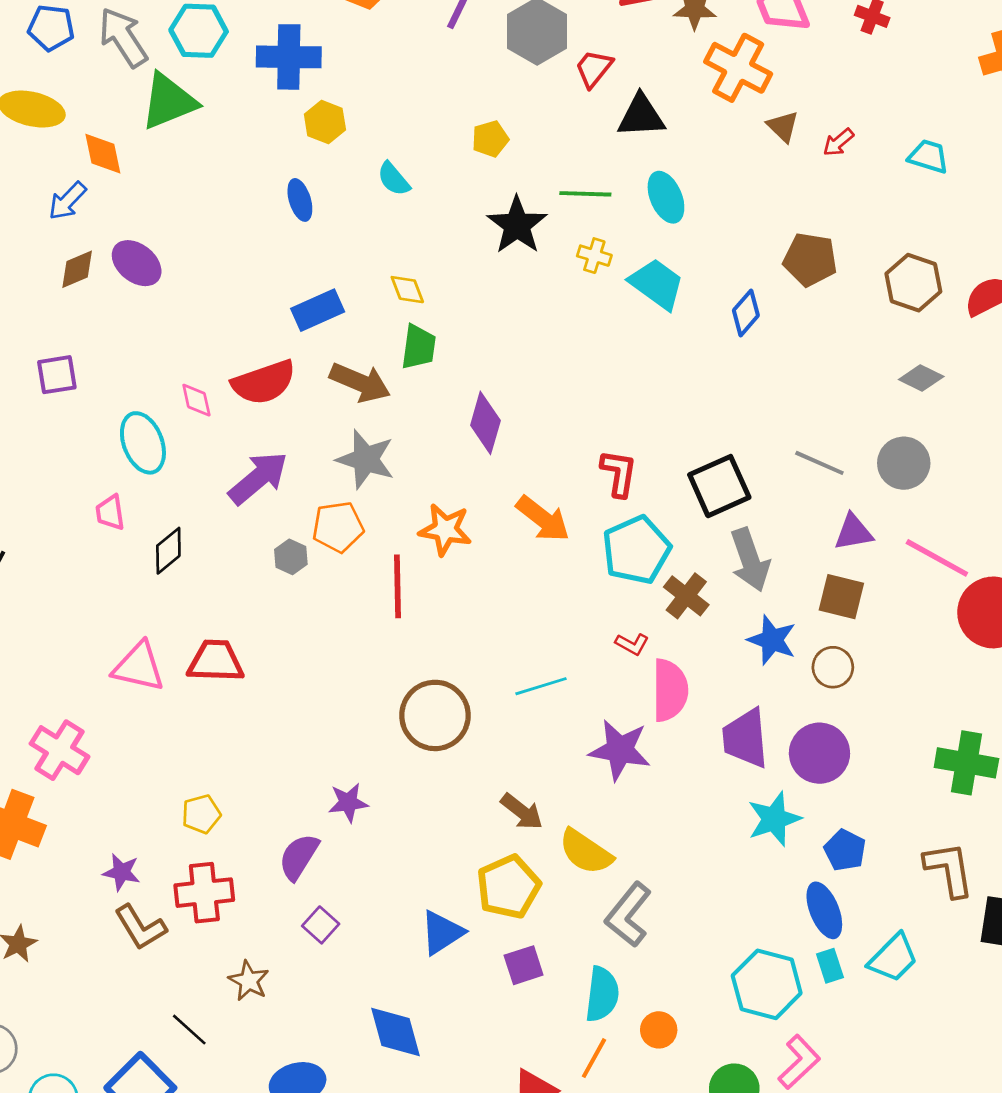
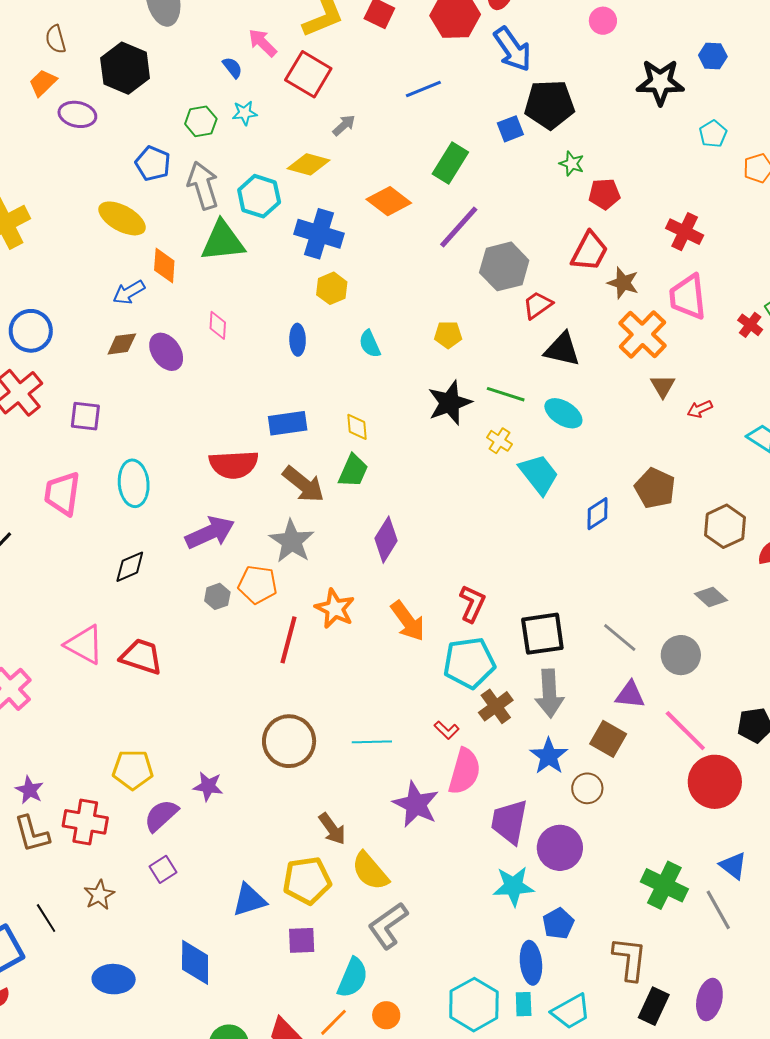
cyan ellipse: (666, 197) -> (563, 413), turned -51
pink diamond: (196, 400) -> (218, 325), moved
pink trapezoid: (110, 512) -> (62, 494), moved, size x1.6
yellow pentagon: (201, 814) -> (133, 770), moved, size x1.4

